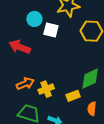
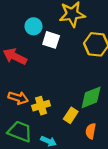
orange arrow: (25, 84) -> (18, 98), turned 36
yellow rectangle: (73, 96) -> (71, 115), turned -40

